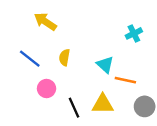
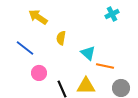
cyan cross: (134, 33) -> (112, 14), moved
yellow semicircle: (64, 57) -> (61, 38), moved

